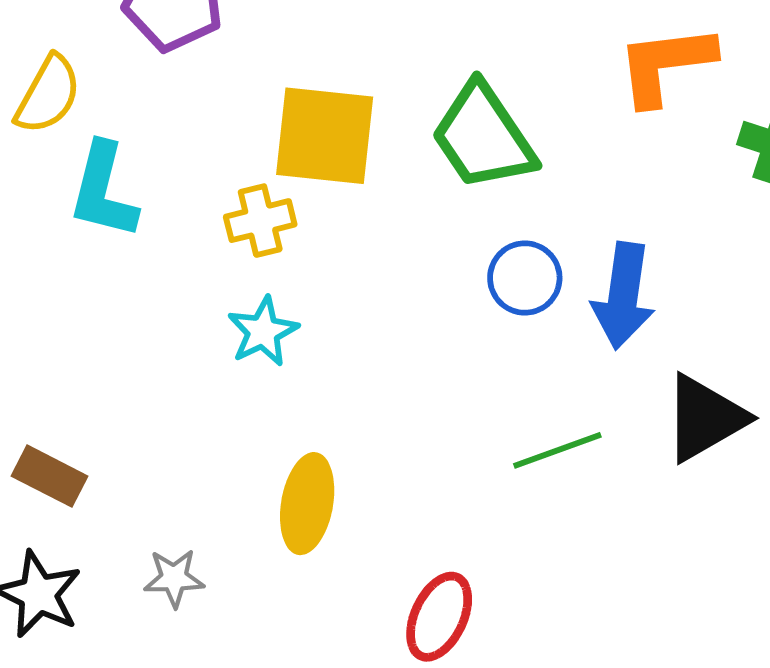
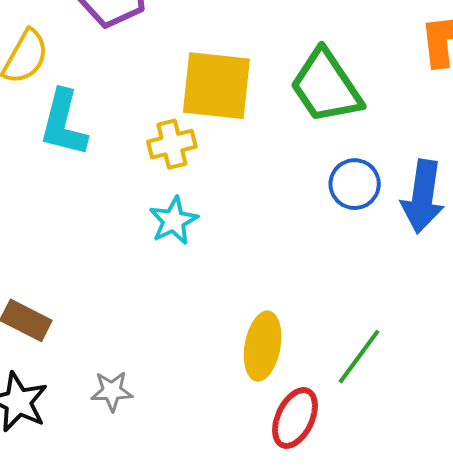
green line: (557, 450) -> (359, 357), moved, turned -34
yellow ellipse: (307, 504) -> (263, 346), moved

